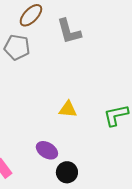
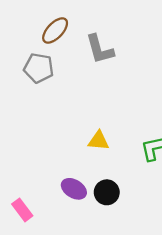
black circle: (67, 172) -> (107, 192), moved

